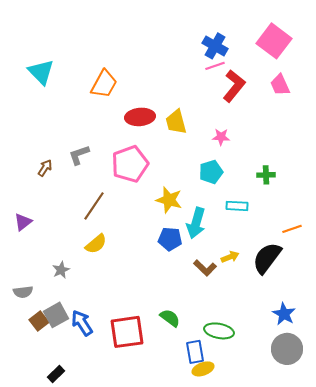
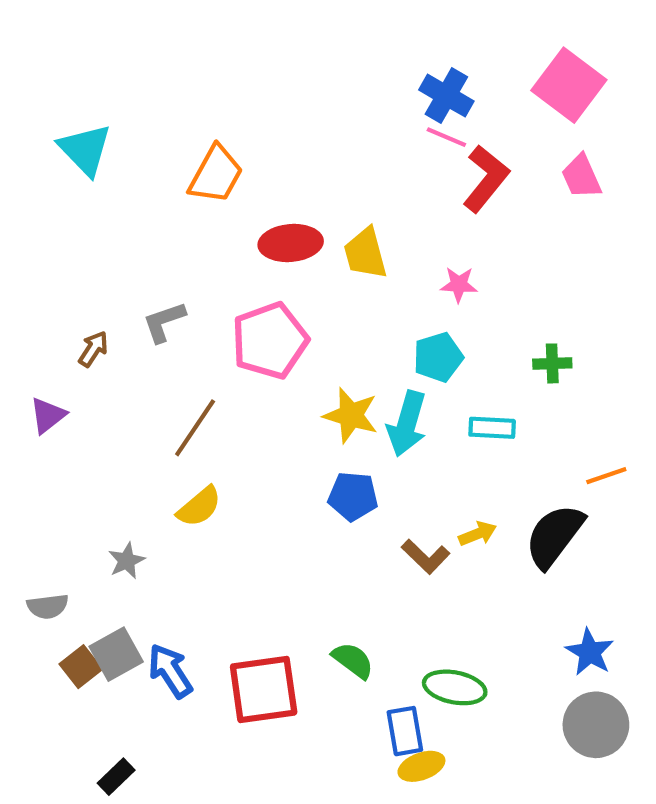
pink line: (215, 66) -> (446, 137), turned 42
purple triangle: (23, 222) -> (48, 415), moved
cyan arrow: (196, 223) -> (407, 424), moved

